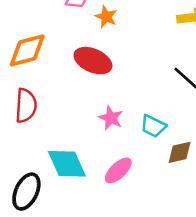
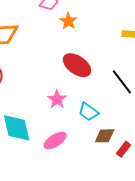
red ellipse: (93, 61) -> (77, 65), moved

